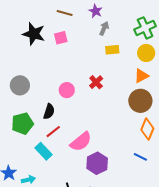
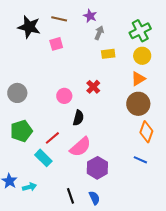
black star: (34, 34) -> (29, 27), moved
black semicircle: (49, 111) -> (78, 118), moved

